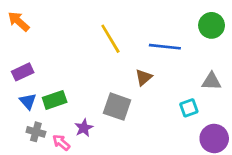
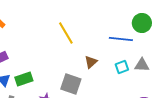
blue line: (165, 47) -> (121, 39), moved
cyan square: (189, 108) -> (122, 67), moved

